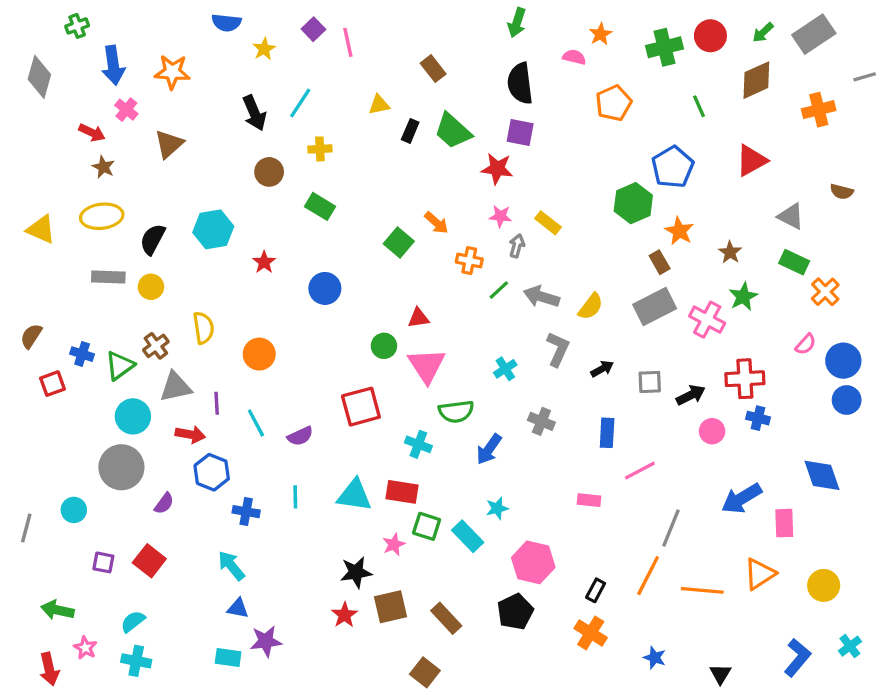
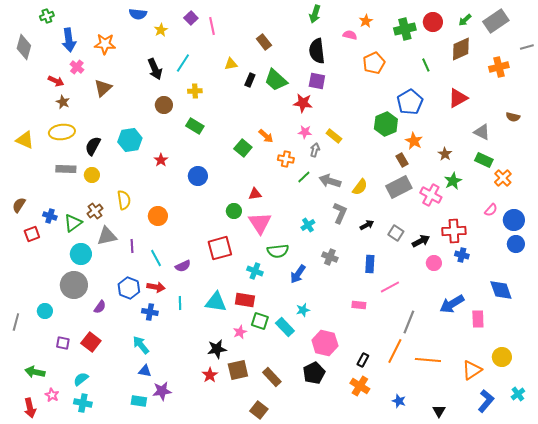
gray square: (650, 382) -> (396, 233), turned 35
red arrow: (190, 434) -> (156, 287), moved
orange triangle: (760, 574) -> (472, 370), moved

